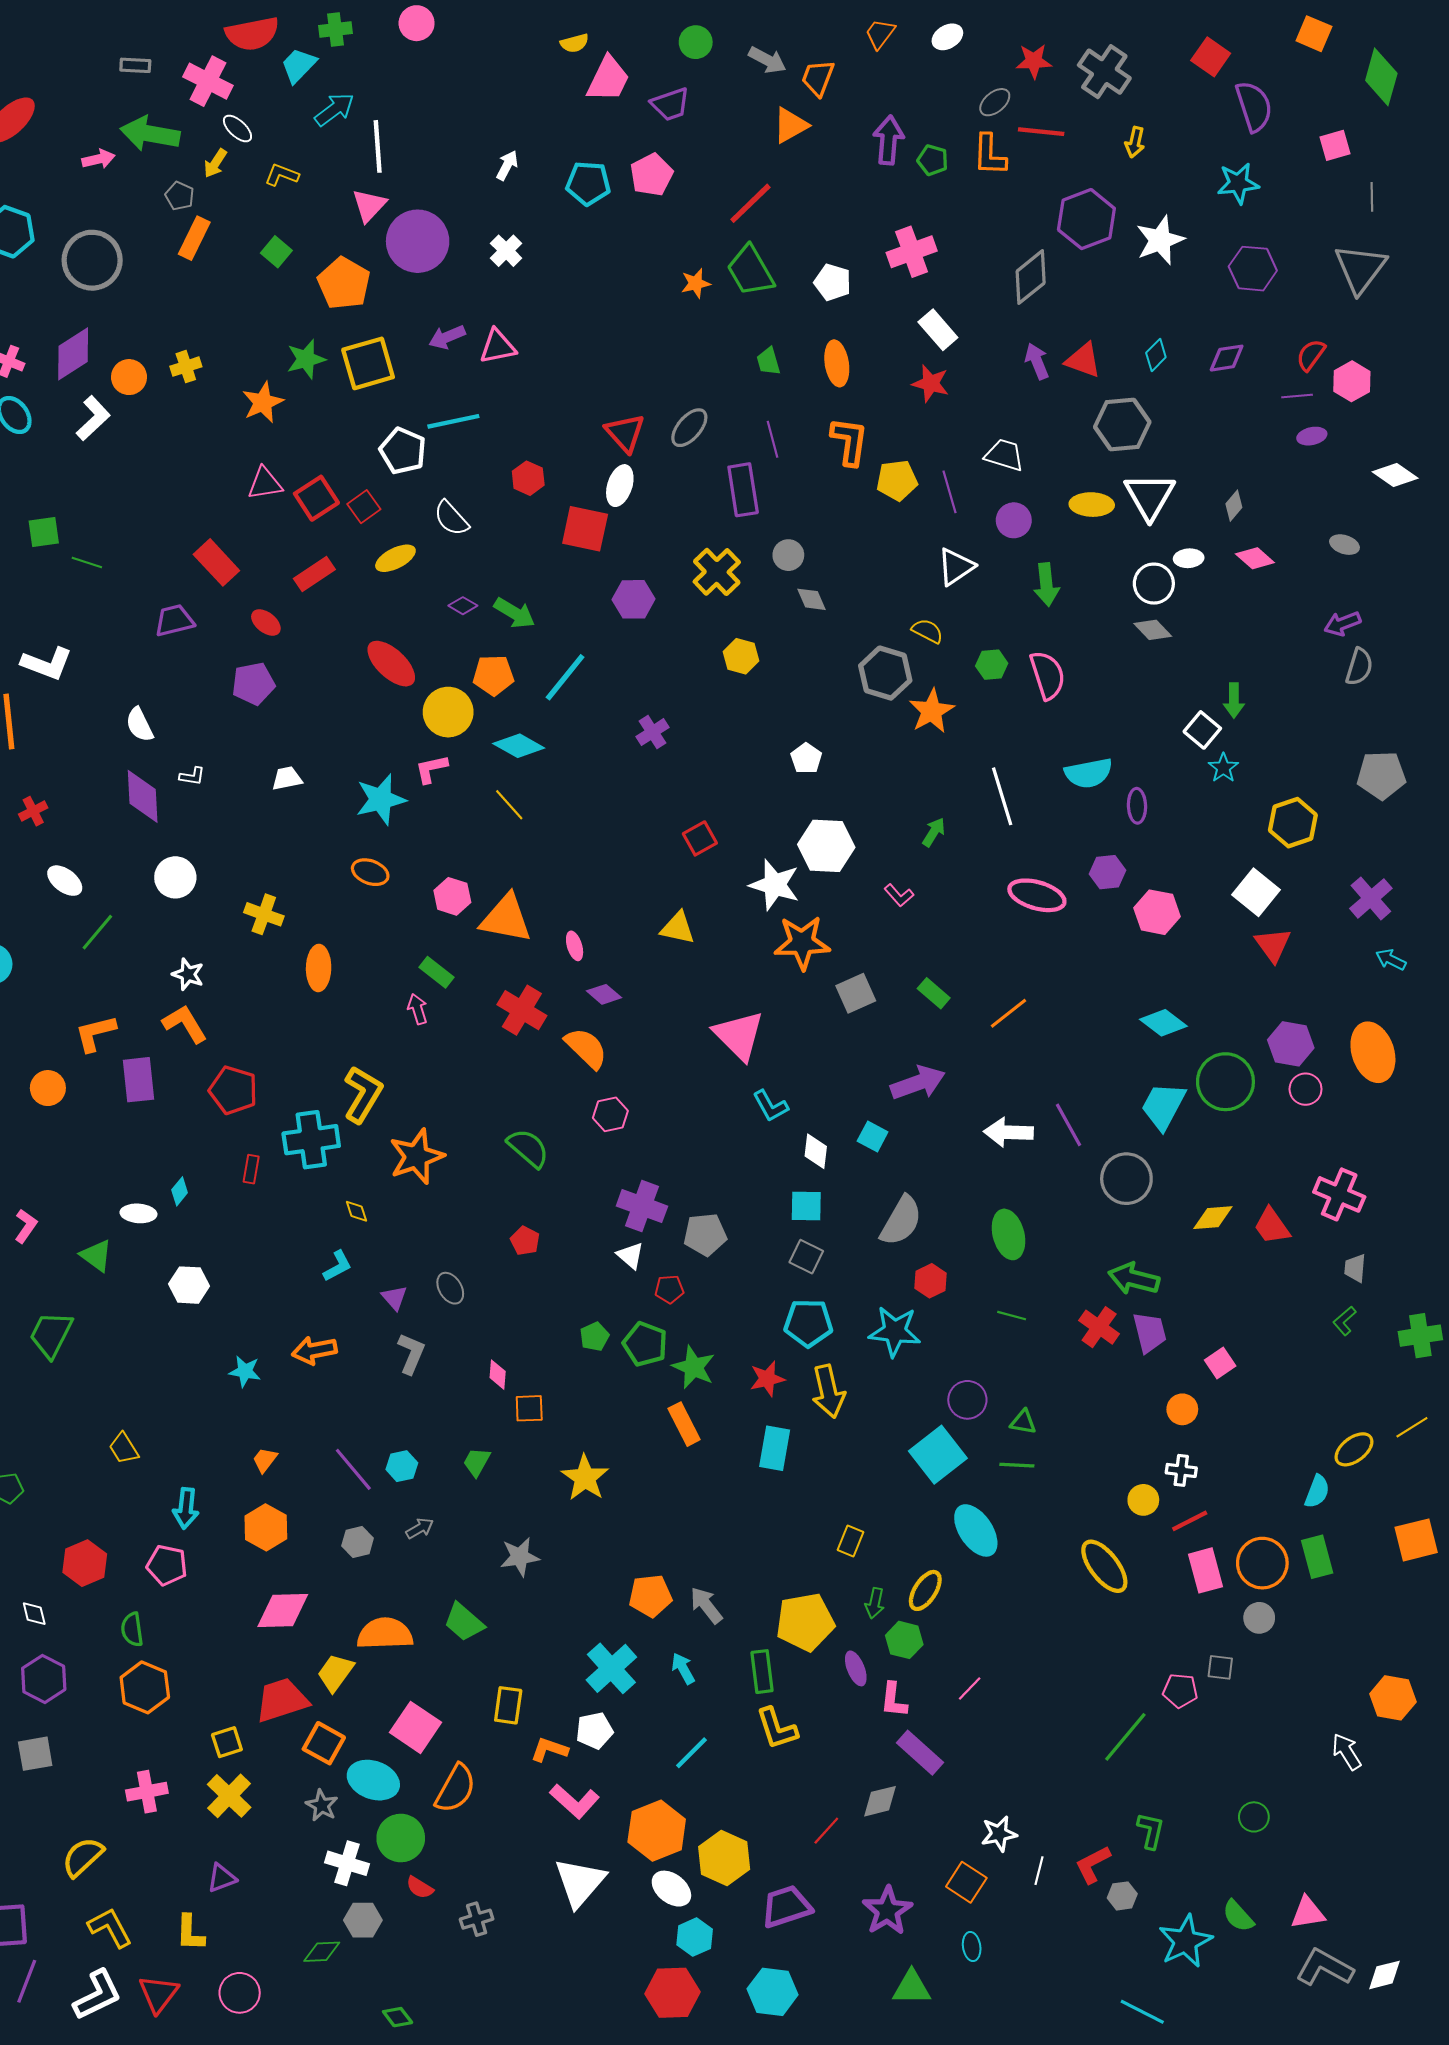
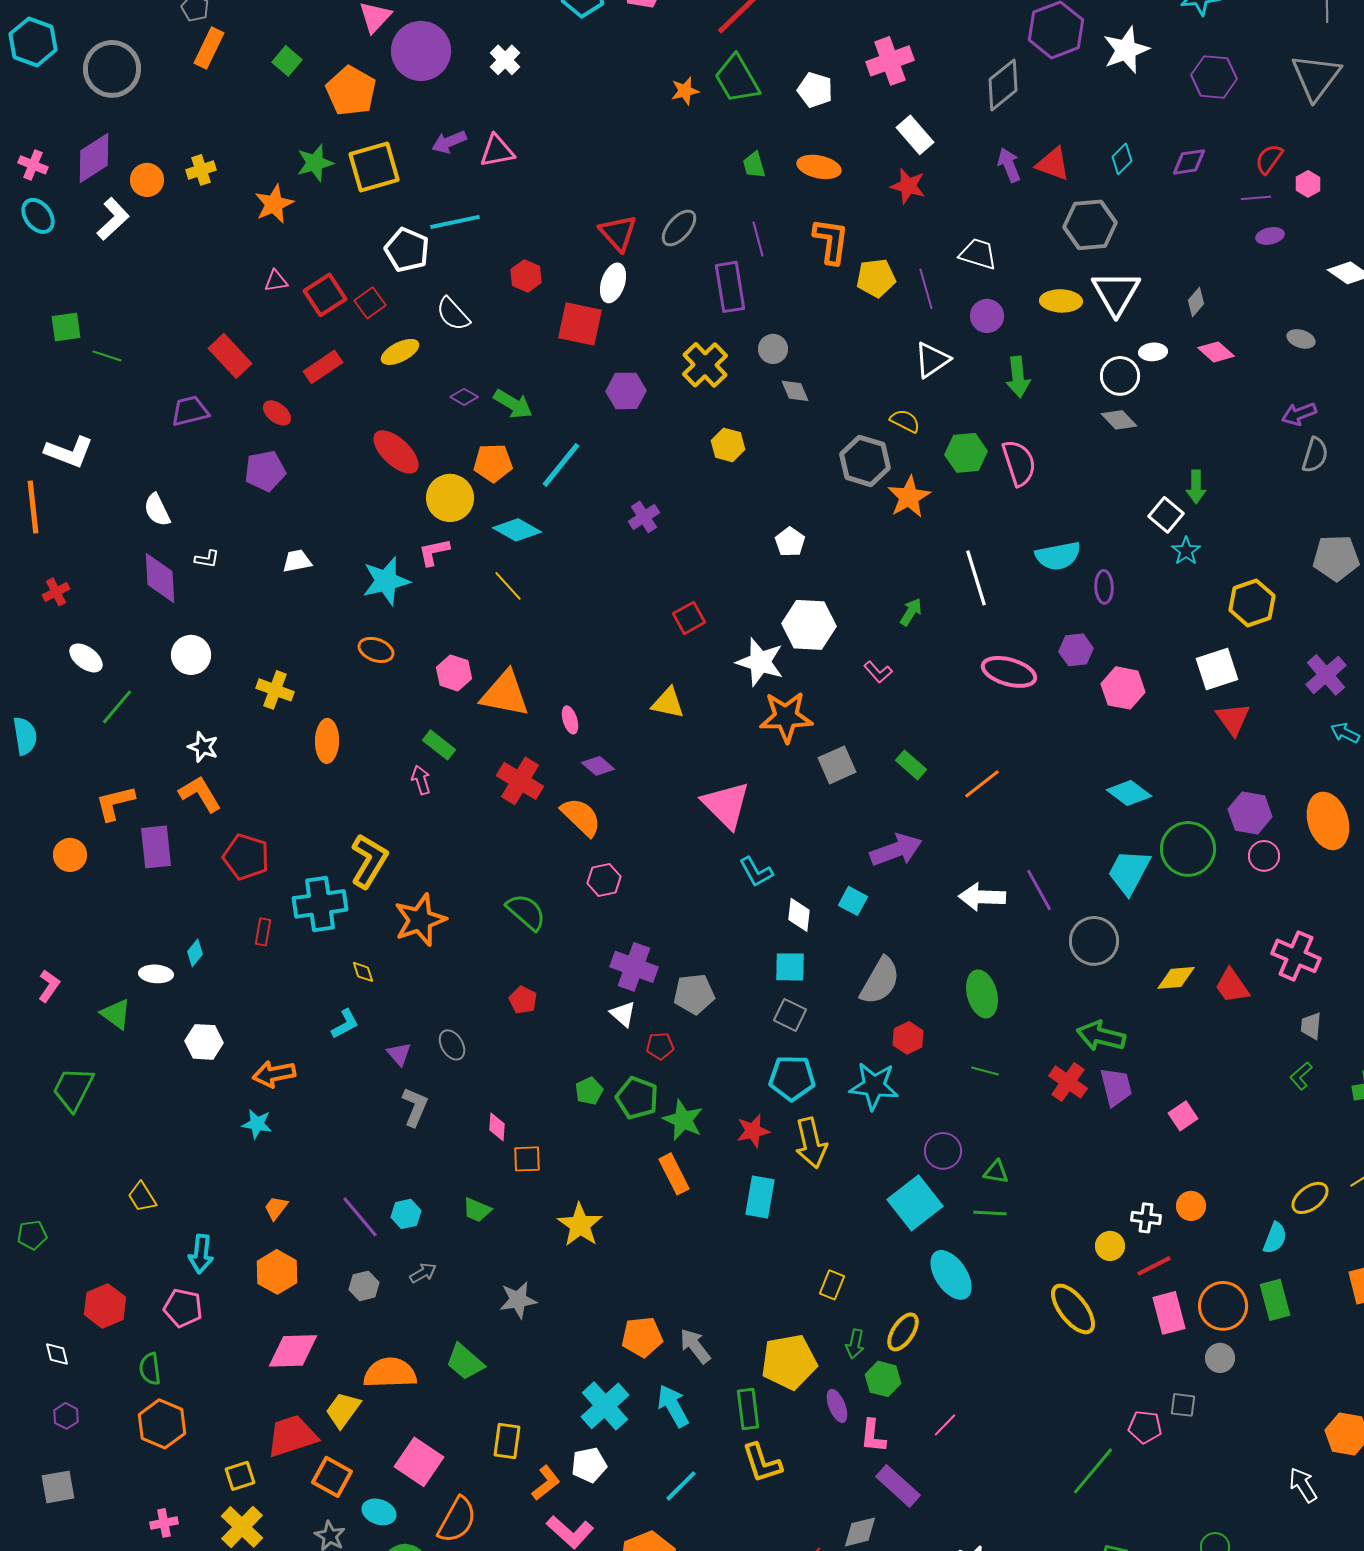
orange ellipse: (837, 363) -> (819, 167), turned -69
pink hexagon: (1352, 381) -> (1308, 184), size x0.7
pink triangle: (265, 483) -> (276, 281), size x0.7
green hexagon: (992, 665) -> (966, 453), size x1.4
white square: (1256, 892) -> (1217, 669), turned 33
orange arrow: (314, 1350) -> (274, 1074), moved
orange circle: (1182, 1409) -> (1191, 1206), moved
green trapezoid: (477, 1462) -> (477, 1210), turned -96
cyan arrow: (683, 1668) -> (673, 1406), size x1.4
purple hexagon: (44, 1679) -> (66, 1416), size x0.6
orange L-shape: (549, 1750) -> (546, 1483), turned 123
cyan ellipse: (373, 1780) -> (379, 1512), size x0.7
pink cross: (147, 1792) -> (164, 1523), size x0.7

